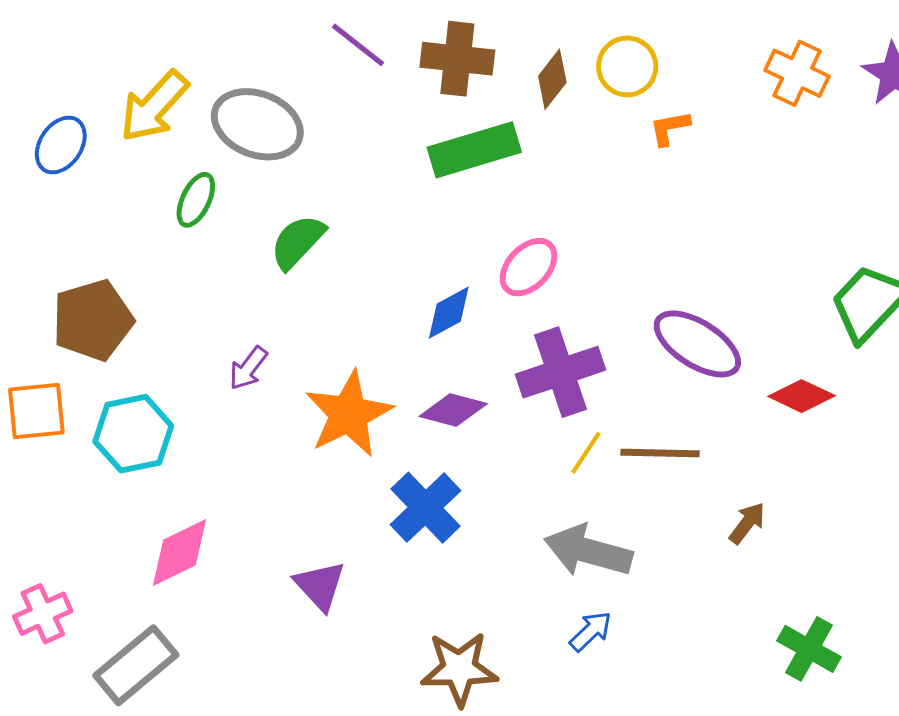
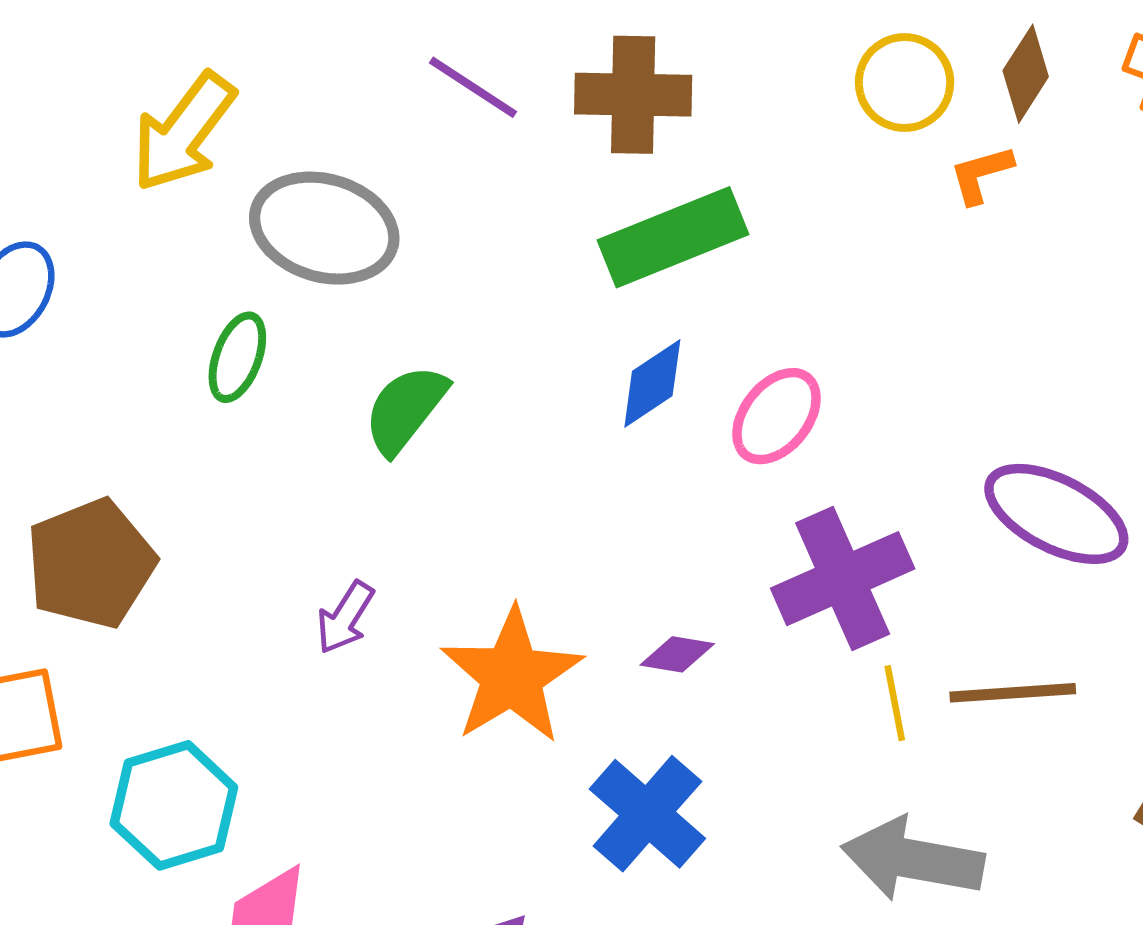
brown diamond: (552, 79) -> (1026, 74), moved
yellow arrow: (154, 106) -> (184, 132), moved
blue diamond: (449, 313) -> (652, 383), moved
purple diamond: (453, 410) -> (677, 654), size x0.7
cyan hexagon: (133, 434) -> (174, 805), moved
yellow line: (586, 453) -> (895, 703), turned -39

